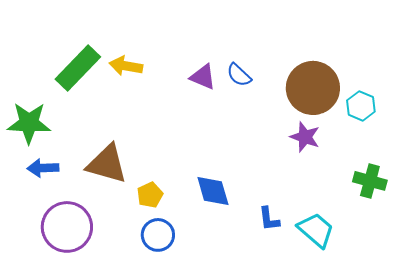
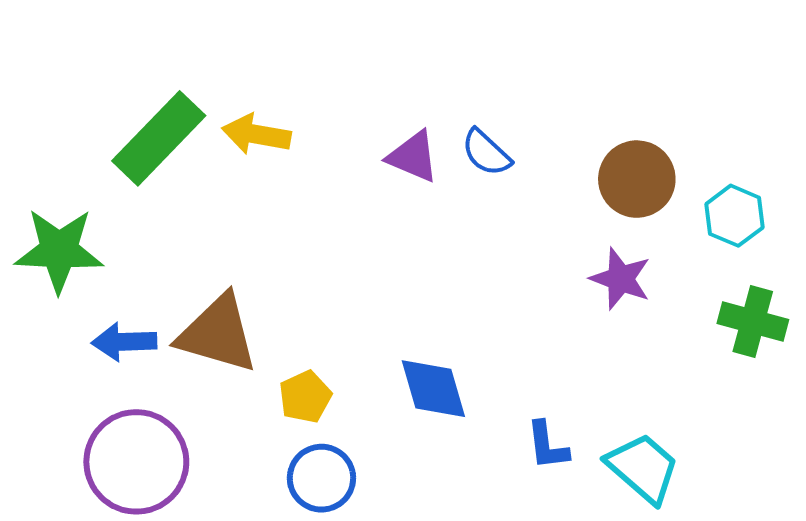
brown circle: (313, 88) -> (637, 179), size x0.7
blue arrow: (43, 168) -> (124, 342), moved
green cross: (370, 181) -> (753, 321), moved

